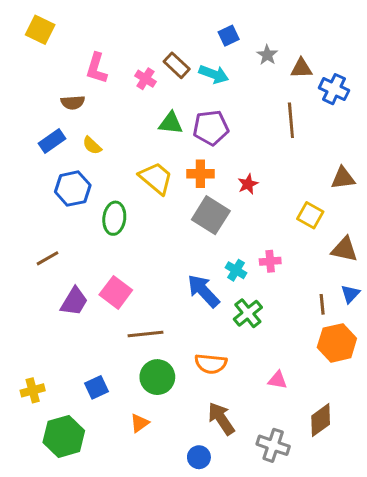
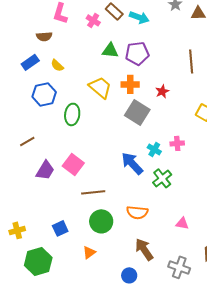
brown line: (291, 120) -> (191, 61), moved

